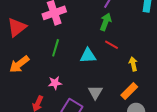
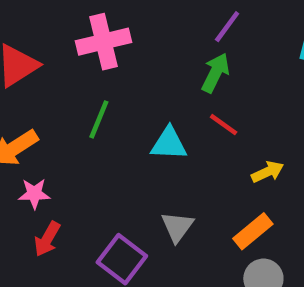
yellow arrow: (133, 64) -> (268, 172), turned 72
pink star: (55, 83) -> (34, 194), moved

